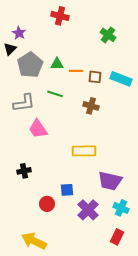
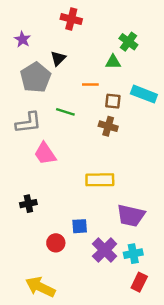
black triangle: (10, 49) -> (58, 58), moved
green triangle: (57, 64) -> (113, 62), moved
brown square: (95, 77) -> (113, 101), moved
cyan cross: (121, 208) -> (133, 254), moved, turned -35

